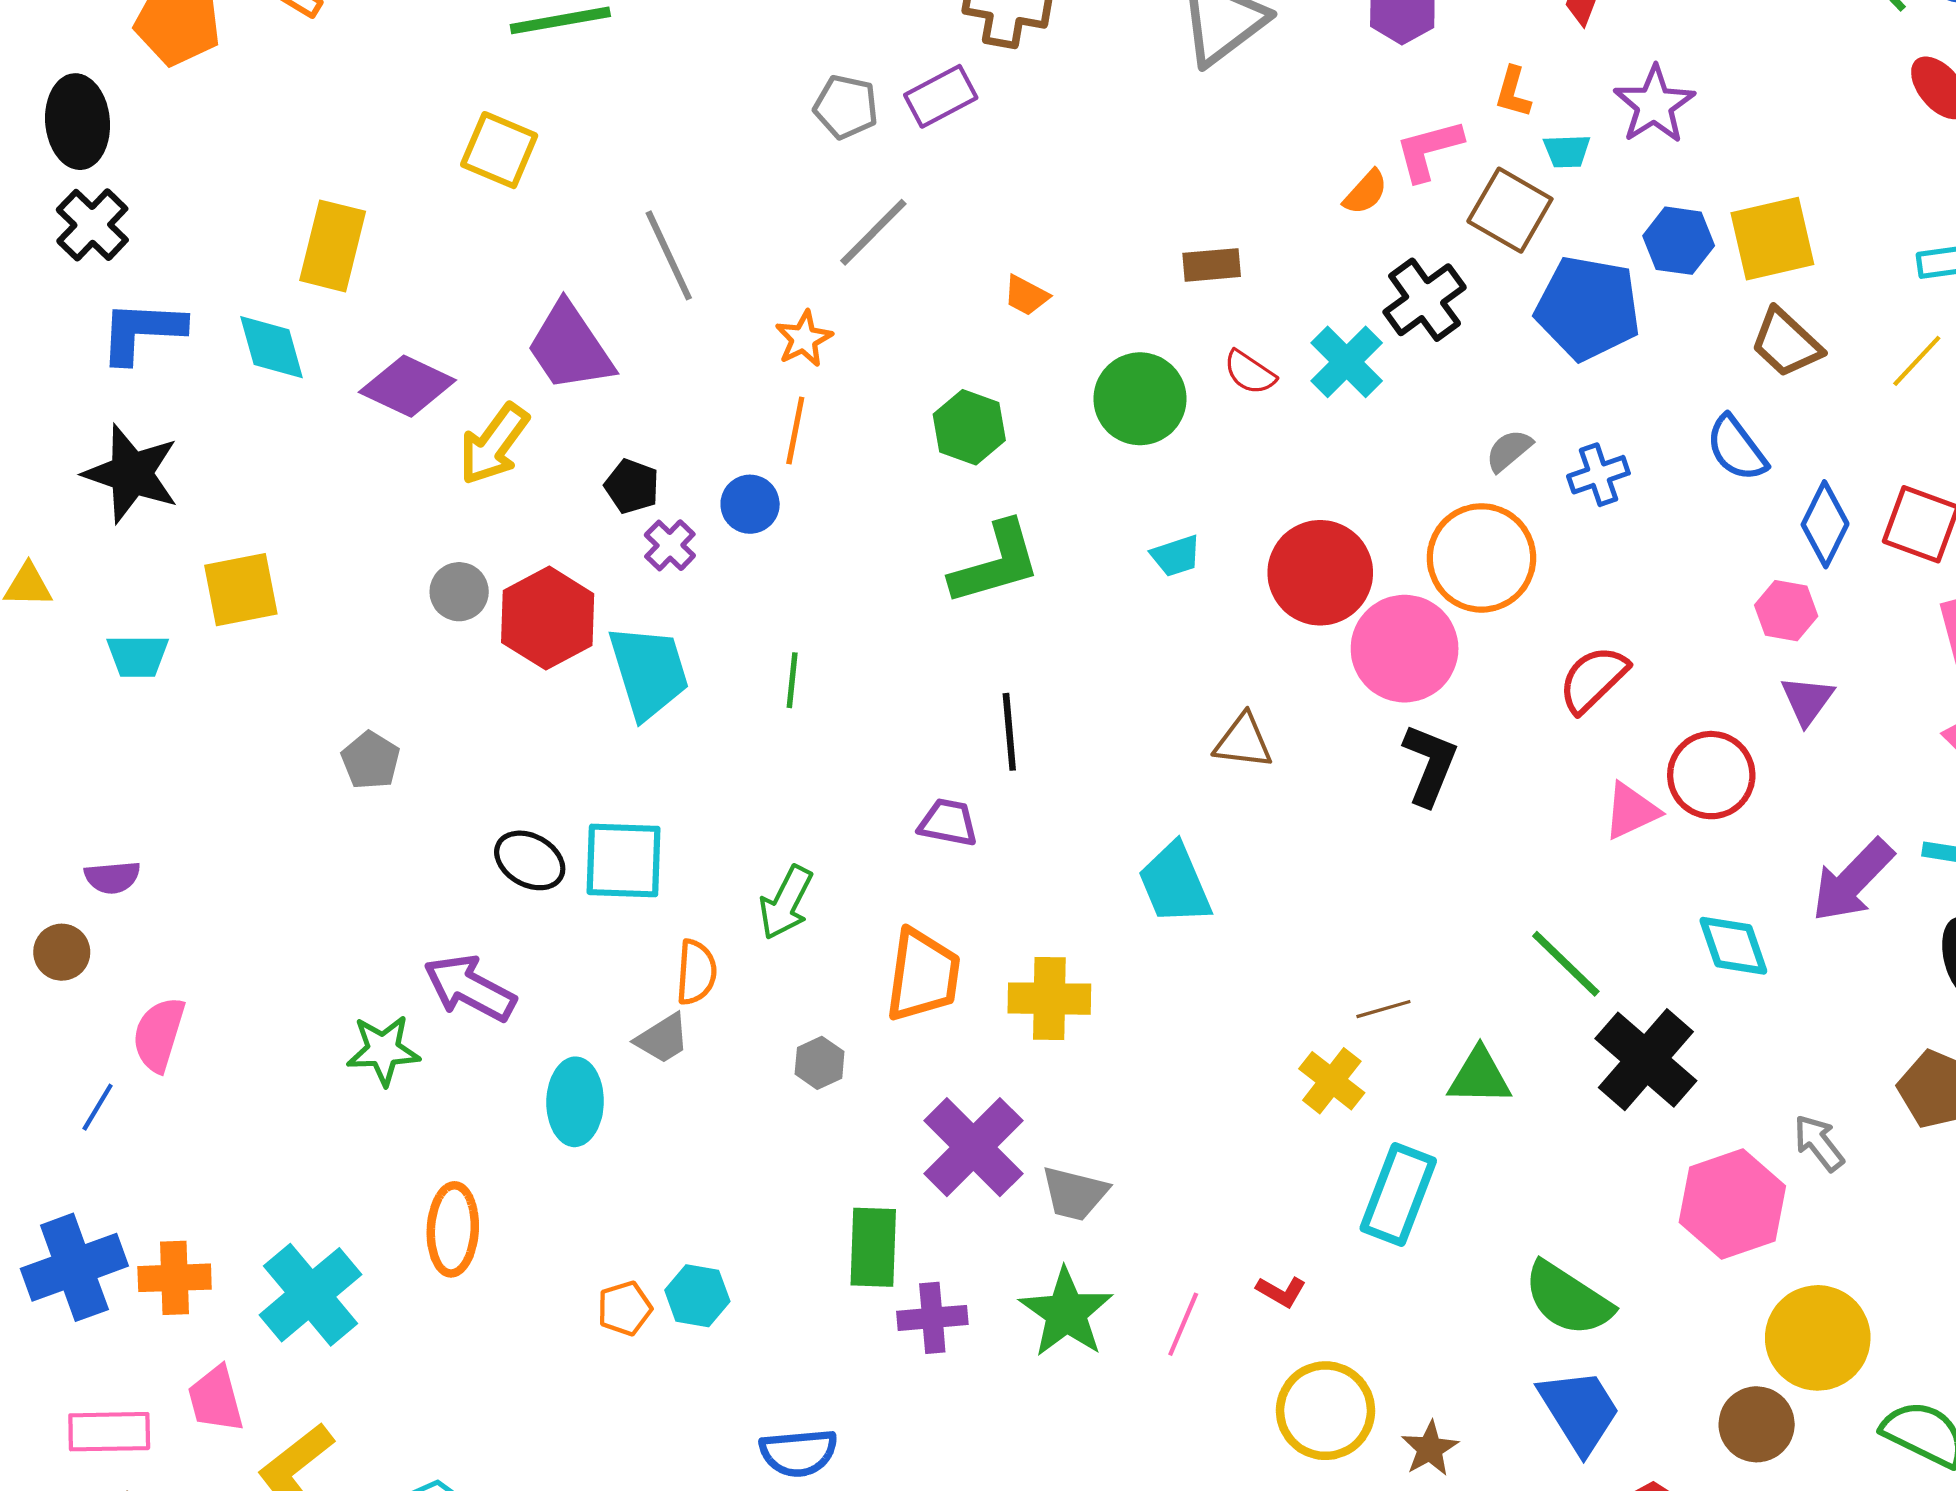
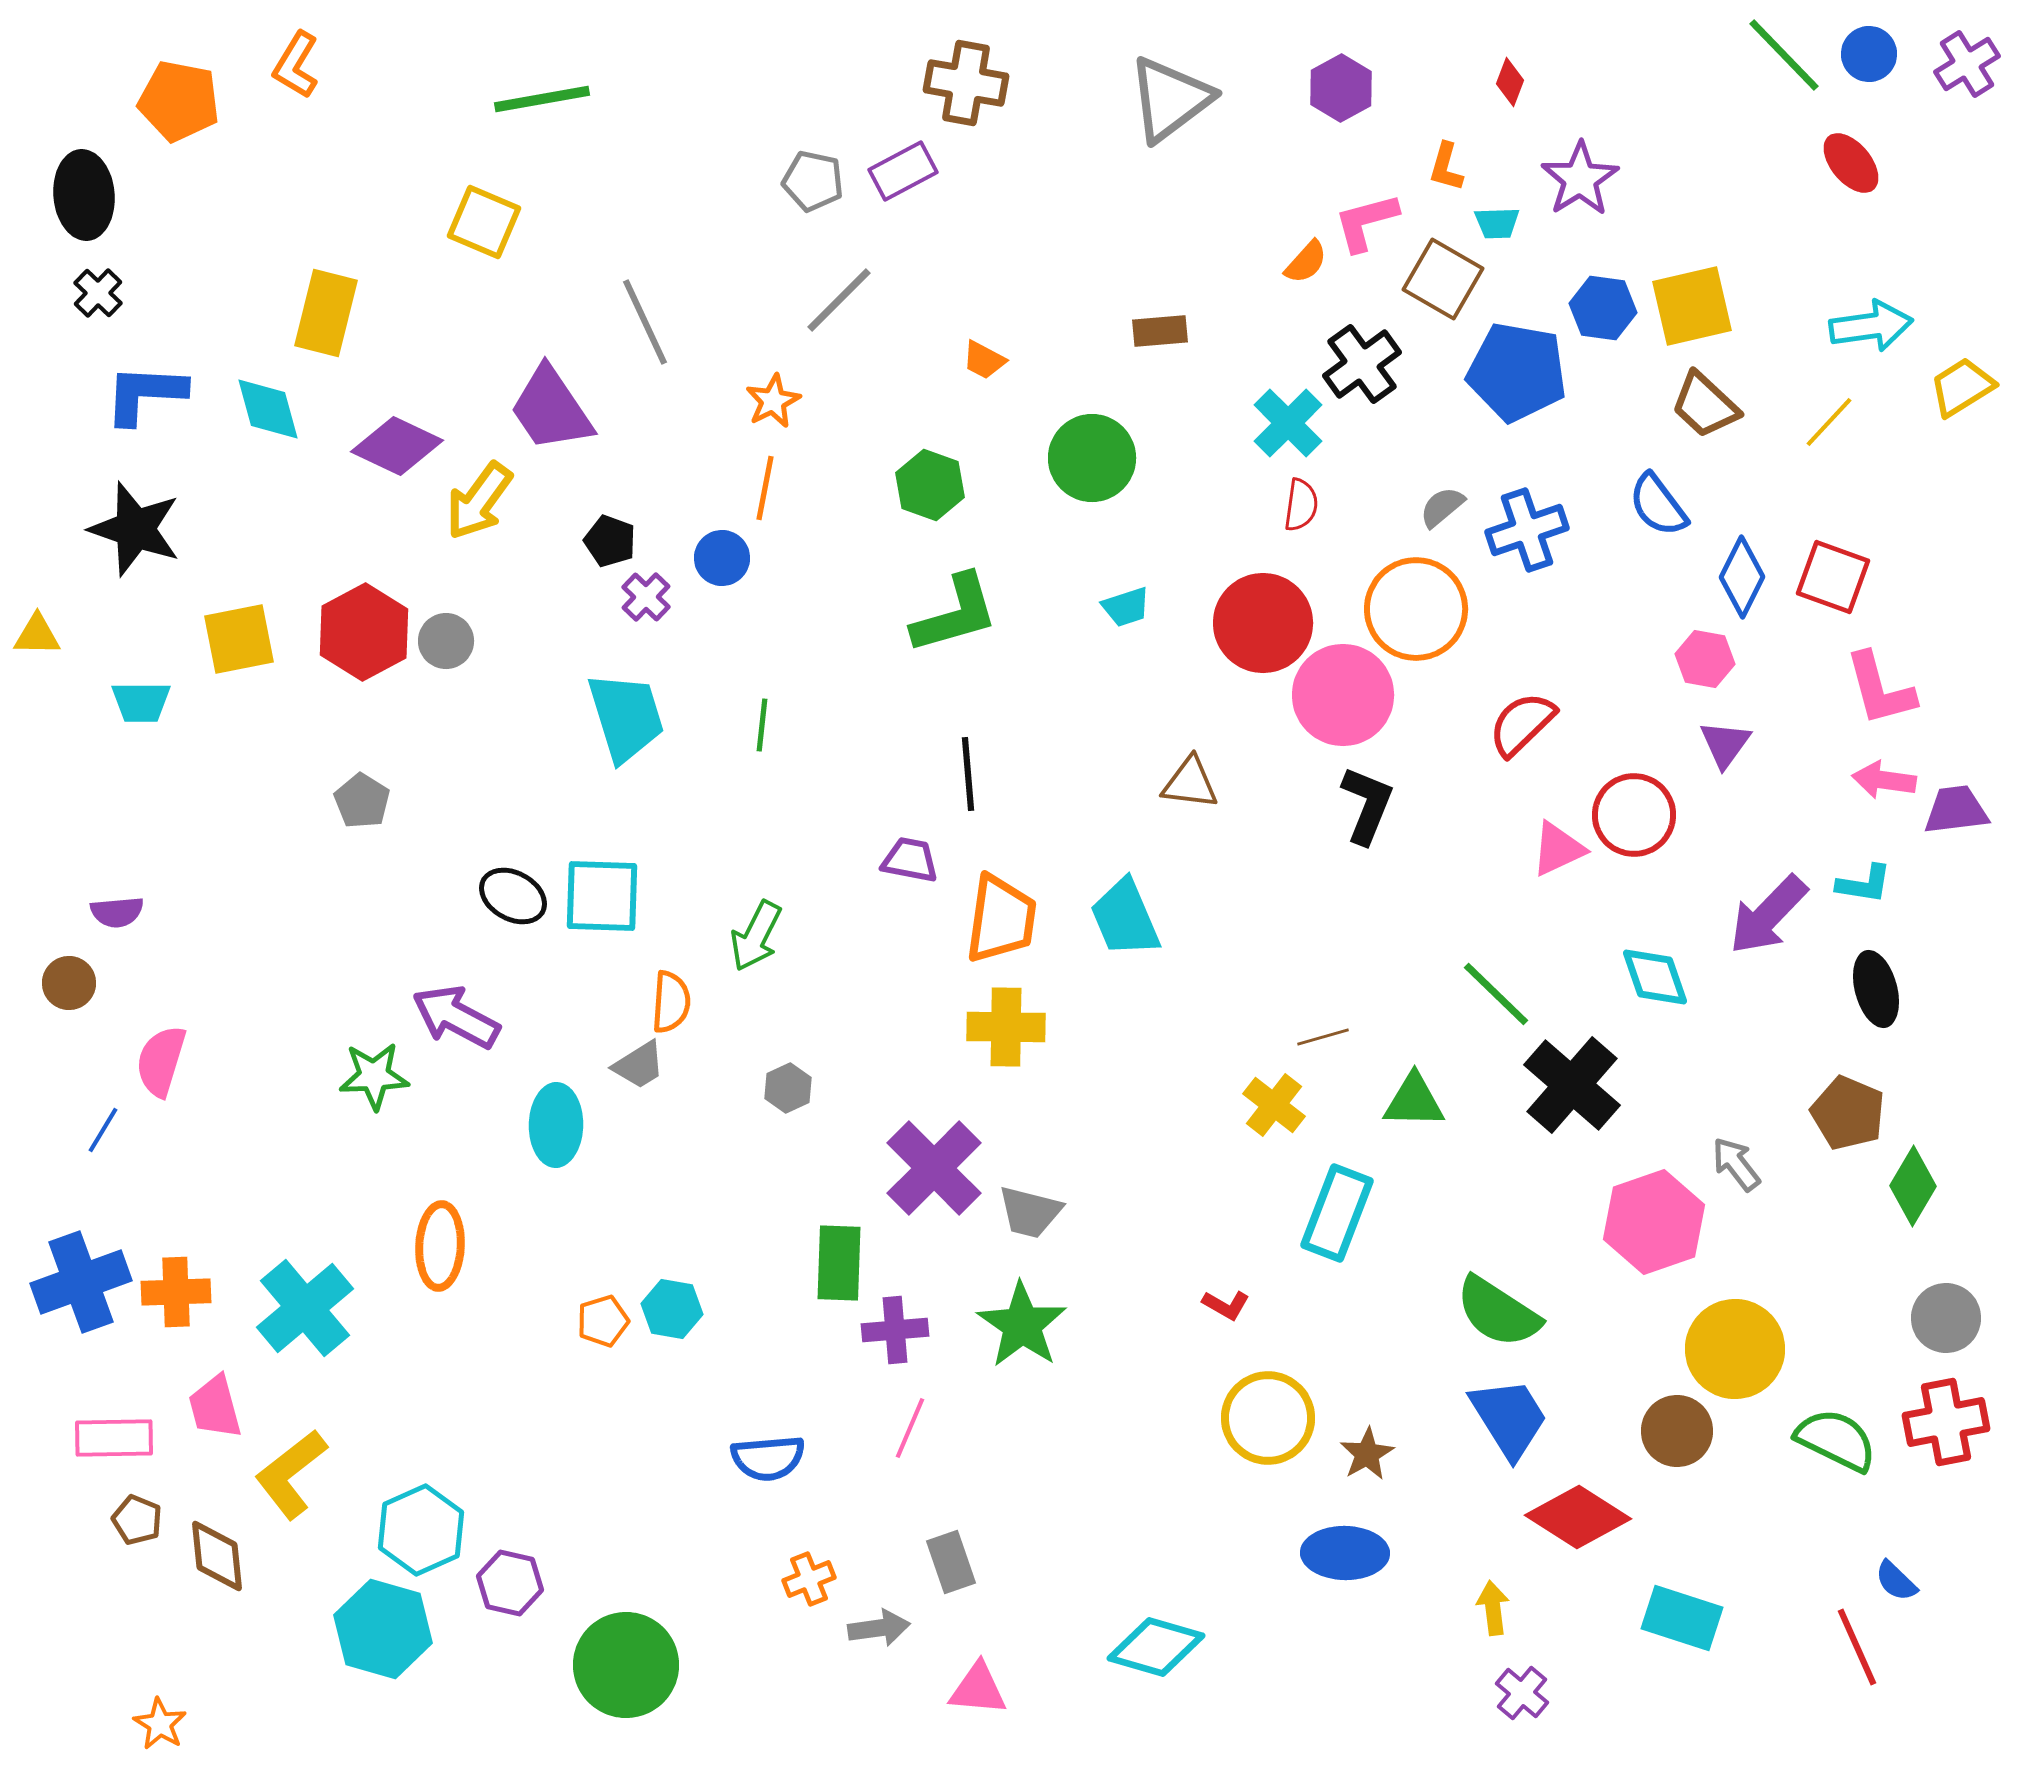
black cross: (92, 225) -> (98, 293), size x0.7
red semicircle: (1250, 372) -> (1301, 505), moved, turned -116
blue cross: (1598, 475) -> (1527, 530), size x1.4
red hexagon: (548, 618) -> (364, 632), moved
orange trapezoid: (923, 975) -> (1001, 919), moved
pink line: (1183, 1324) -> (910, 1428), moved

